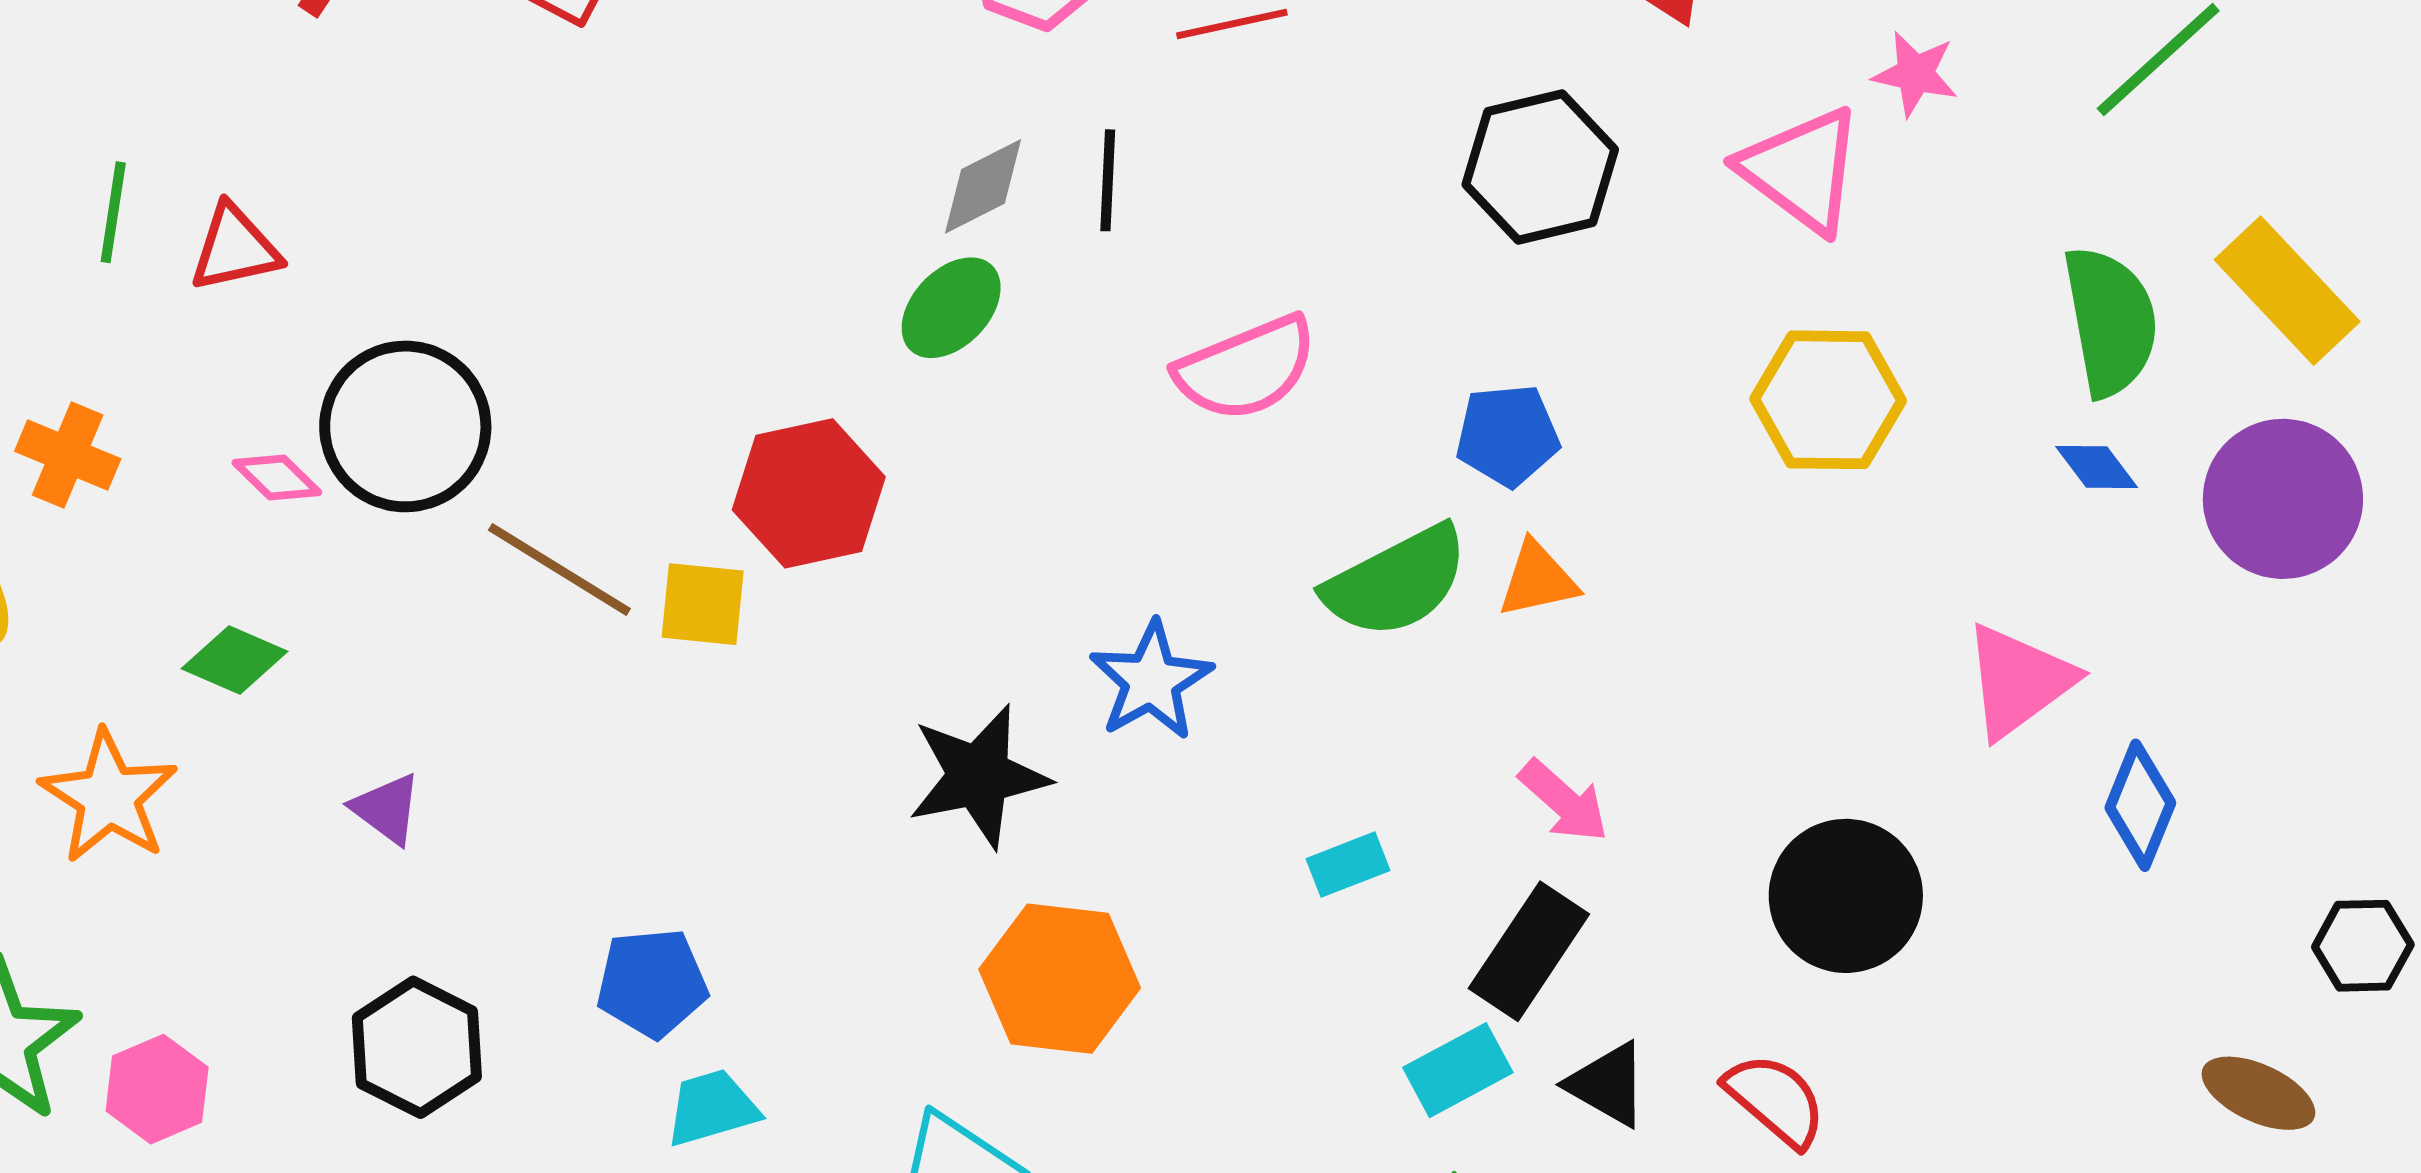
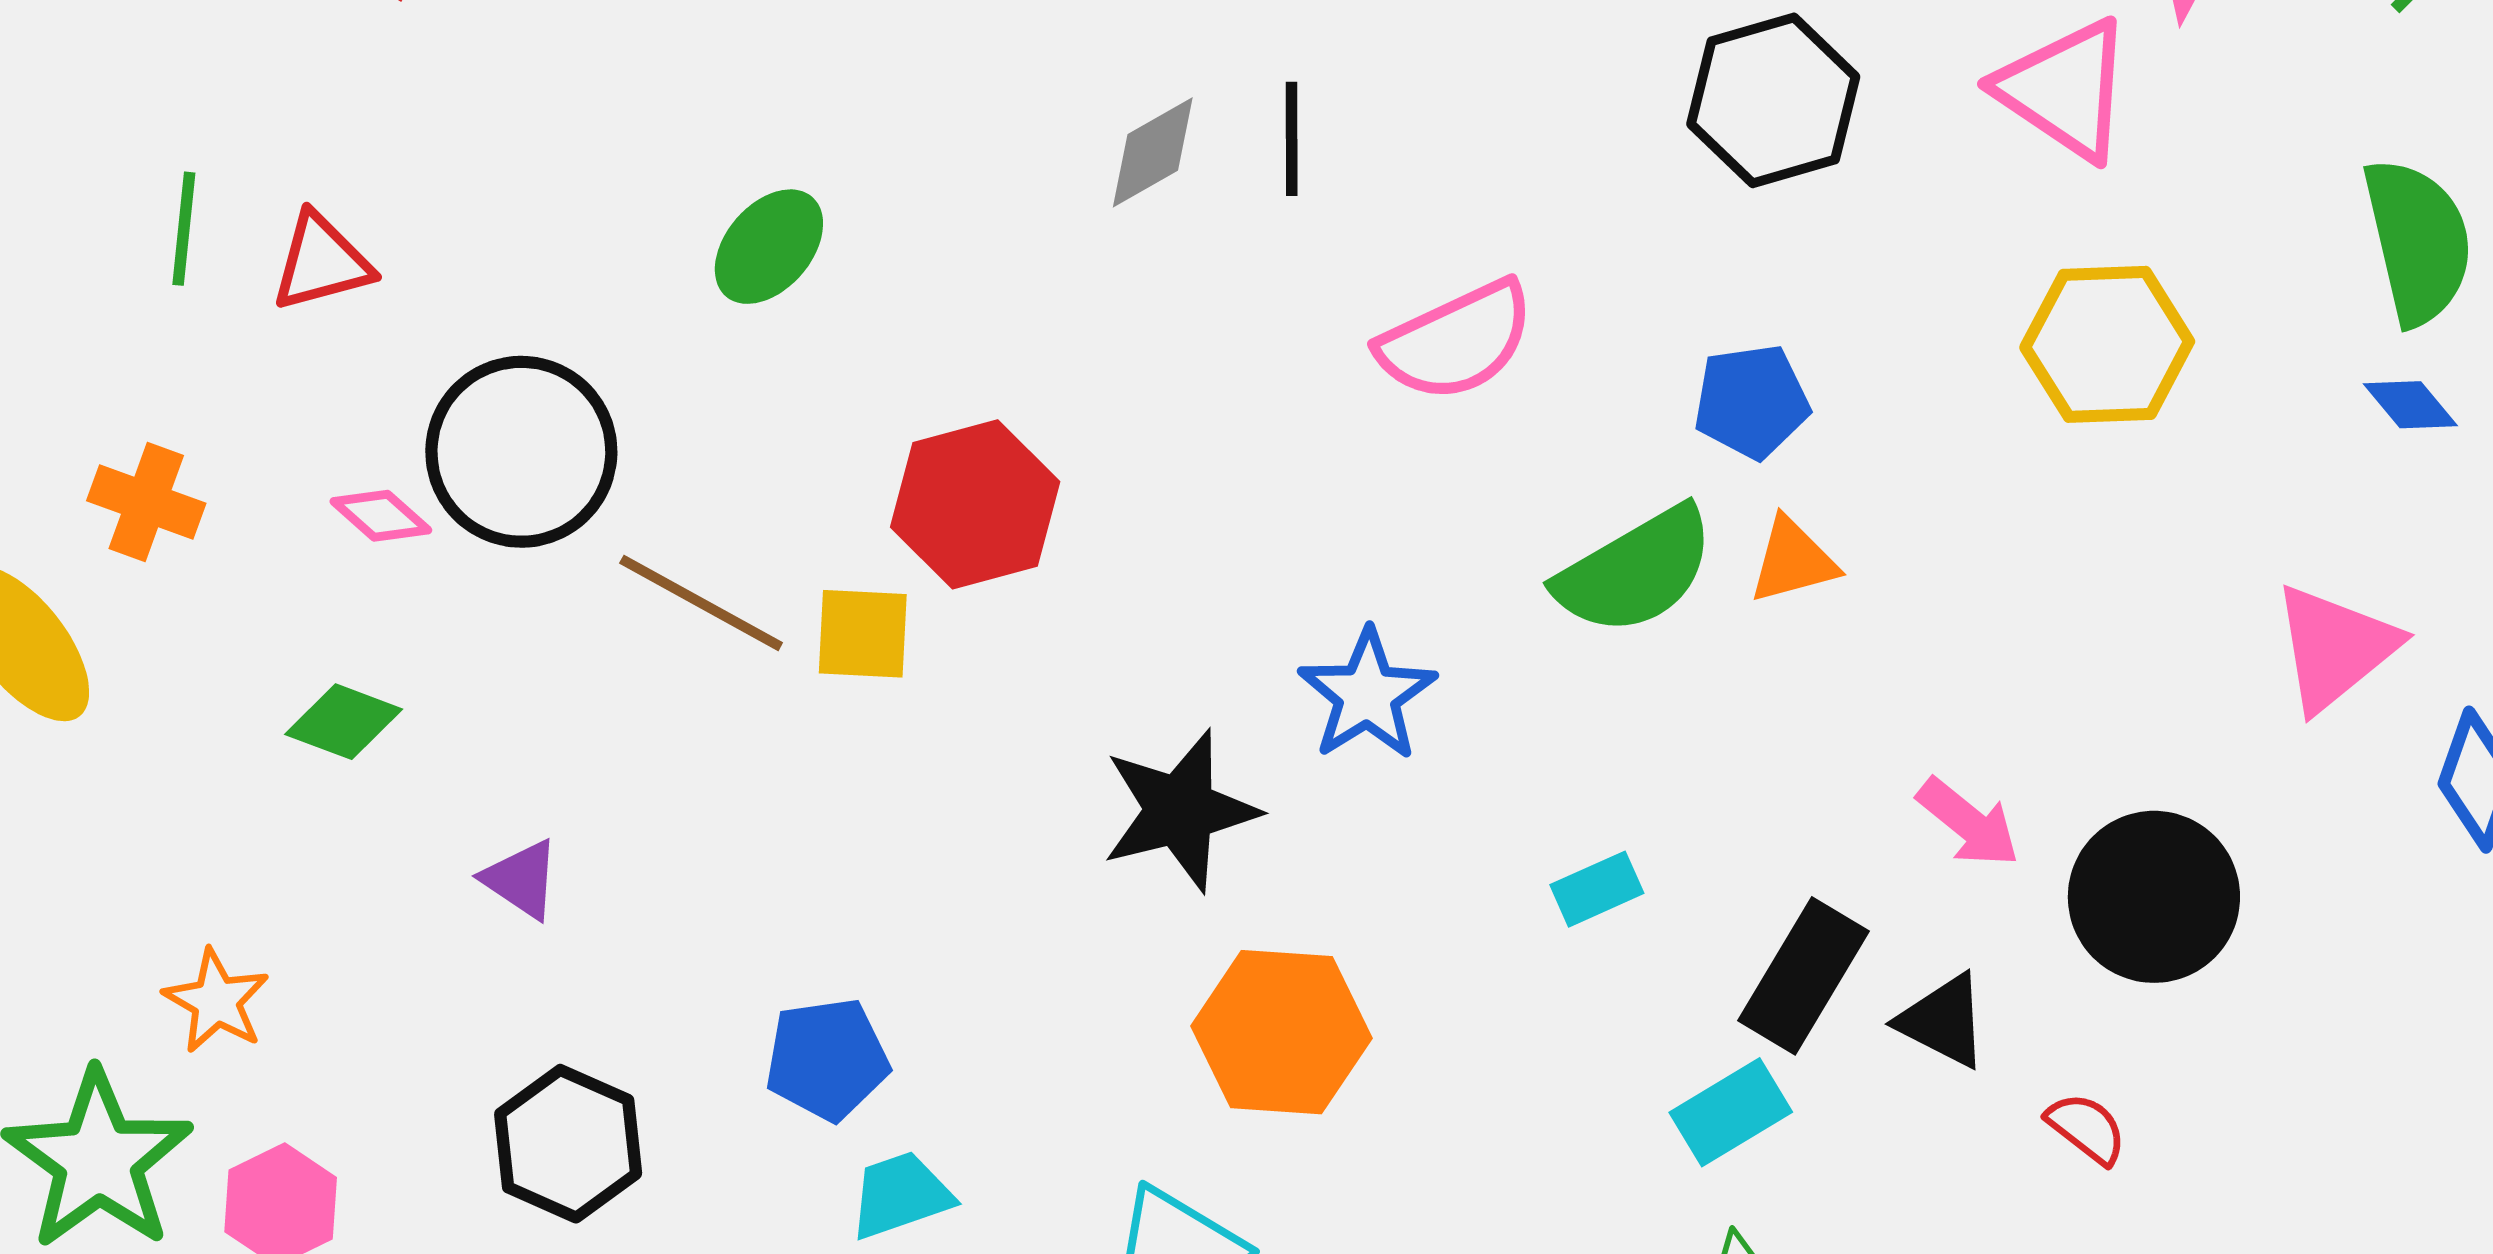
green ellipse: (951, 308) -> (769, 247), moved
orange star: (109, 797) -> (216, 1001), moved, size x0.7
pink arrow: (1564, 801) -> (1968, 823), moved
black triangle: (1608, 1084) -> (1943, 1021), moved
red semicircle: (1775, 1100) -> (2087, 1128), size x0.7

